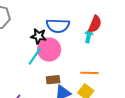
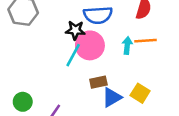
cyan arrow: (89, 36) -> (127, 46), moved
orange line: (89, 73) -> (145, 41), moved

